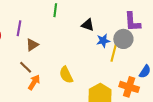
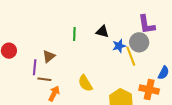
green line: (55, 10) -> (74, 34), moved
purple line: (19, 28) -> (35, 67), moved
yellow line: (114, 52) -> (131, 56), turned -30
brown line: (26, 67) -> (44, 79), turned -32

